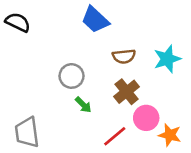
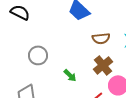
gray circle: (72, 76) -> (38, 55), moved

